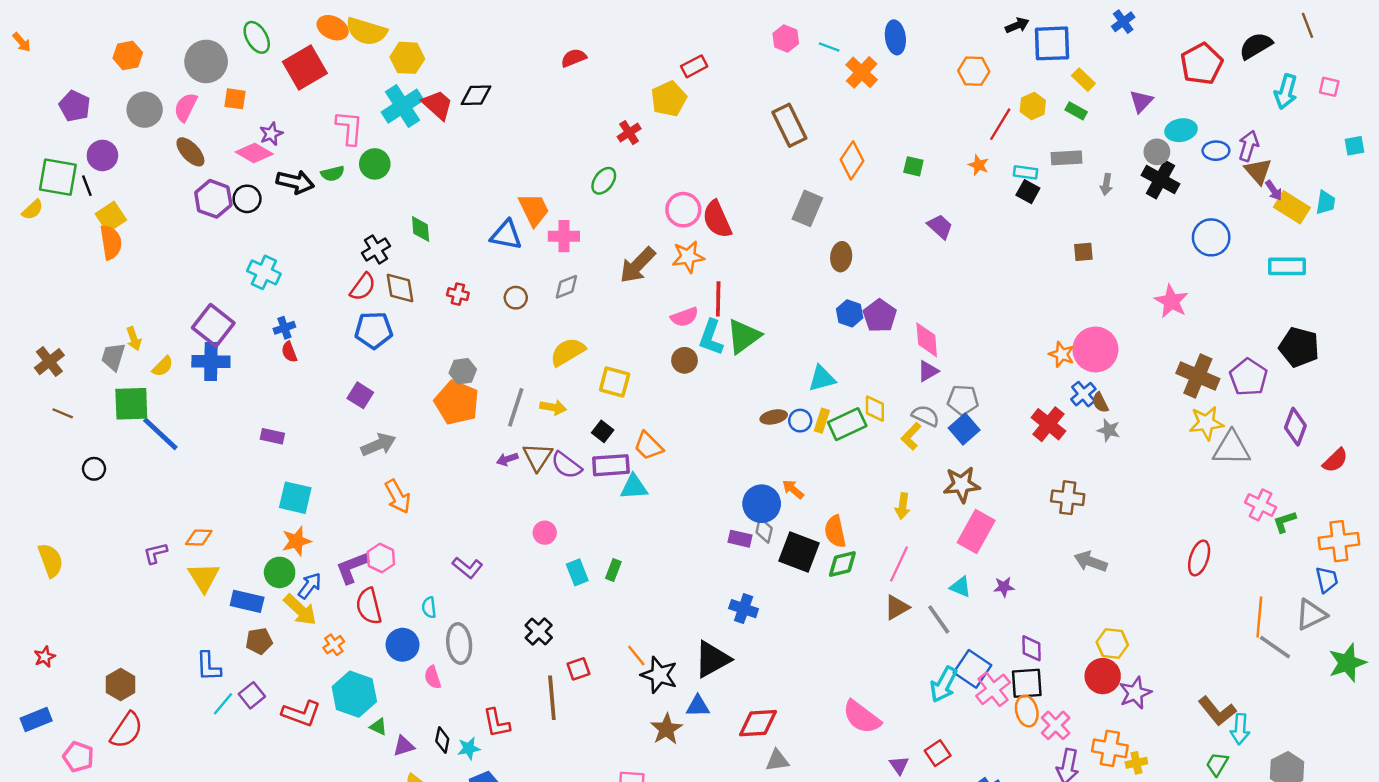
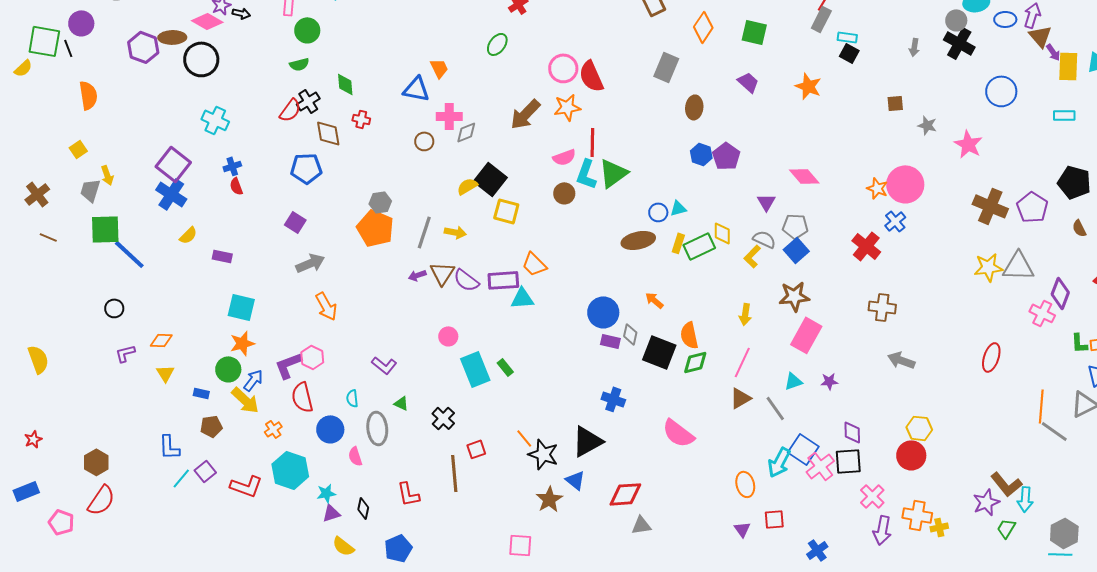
brown ellipse: (190, 152) -> (172, 37), moved, turned -48
gray rectangle: (1067, 158) -> (821, 19), moved, turned -60
orange star: (979, 165) -> (808, 86), moved, size x1.5
green square: (913, 166) -> (754, 32), size x1.5
green semicircle: (333, 174) -> (299, 64), moved
black arrow: (295, 182) -> (241, 13), moved, size x0.6
purple hexagon: (213, 199) -> (143, 47), moved
black circle: (247, 199) -> (201, 59), size x1.5
yellow rectangle: (1292, 207) -> (1068, 66), turned 60
orange trapezoid: (534, 210) -> (439, 68), size x0.7
yellow square: (111, 217) -> (78, 149), moved, size x0.7
purple trapezoid: (940, 227) -> (748, 82), moved
pink cross: (564, 236) -> (449, 116), moved
cyan rectangle: (1287, 266) -> (1064, 115), size x0.7
red semicircle: (363, 287) -> (290, 110), moved
red cross: (458, 294) -> (361, 119), moved
pink diamond: (927, 340) -> (804, 176), moved, turned -36
yellow semicircle: (568, 352) -> (467, 186), size x0.7
blue cross: (211, 362) -> (171, 194), turned 32
yellow semicircle: (163, 366) -> (188, 235), moved
purple triangle: (928, 371) -> (766, 202), turned -30
cyan triangle: (822, 378) -> (678, 208), size x0.7
brown semicircle: (1100, 403) -> (1079, 228), moved
brown ellipse: (774, 417) -> (638, 240), size x1.5
blue circle: (800, 421) -> (658, 212), moved
yellow star: (1206, 423) -> (988, 267), moved
purple diamond: (1295, 427) -> (1060, 293), moved
gray star: (1109, 430) -> (927, 125), moved
black square: (603, 431) -> (490, 179), moved, size x1.8
black circle: (94, 469) -> (114, 308), moved
blue circle: (762, 504) -> (603, 312), moved
green L-shape: (1285, 522) -> (1079, 343), moved, turned -75
green rectangle: (613, 570) -> (505, 367), turned -60
cyan rectangle: (577, 572) -> (475, 369), size x1.6
yellow triangle: (204, 577) -> (165, 373), size x0.7
cyan triangle: (960, 587) -> (793, 381), turned -42
blue rectangle: (247, 601) -> (201, 393), size x0.6
purple star: (1135, 693) -> (986, 502), moved
blue triangle: (698, 706) -> (575, 480), turned 40
orange ellipse: (1027, 711) -> (745, 484), moved
pink semicircle: (862, 717) -> (678, 433), moved
green triangle: (378, 727) -> (401, 403), moved
cyan star: (469, 748) -> (326, 493), moved
red square: (938, 753) -> (774, 519), turned 30

